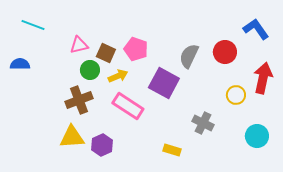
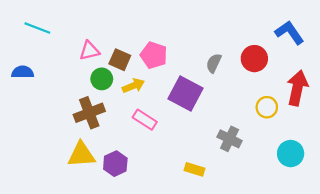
gray semicircle: (189, 56) -> (214, 63), size x0.7
pink rectangle: (128, 106) -> (145, 120), size x0.7

